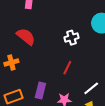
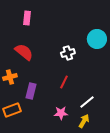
purple rectangle: (40, 90) -> (31, 91), moved

